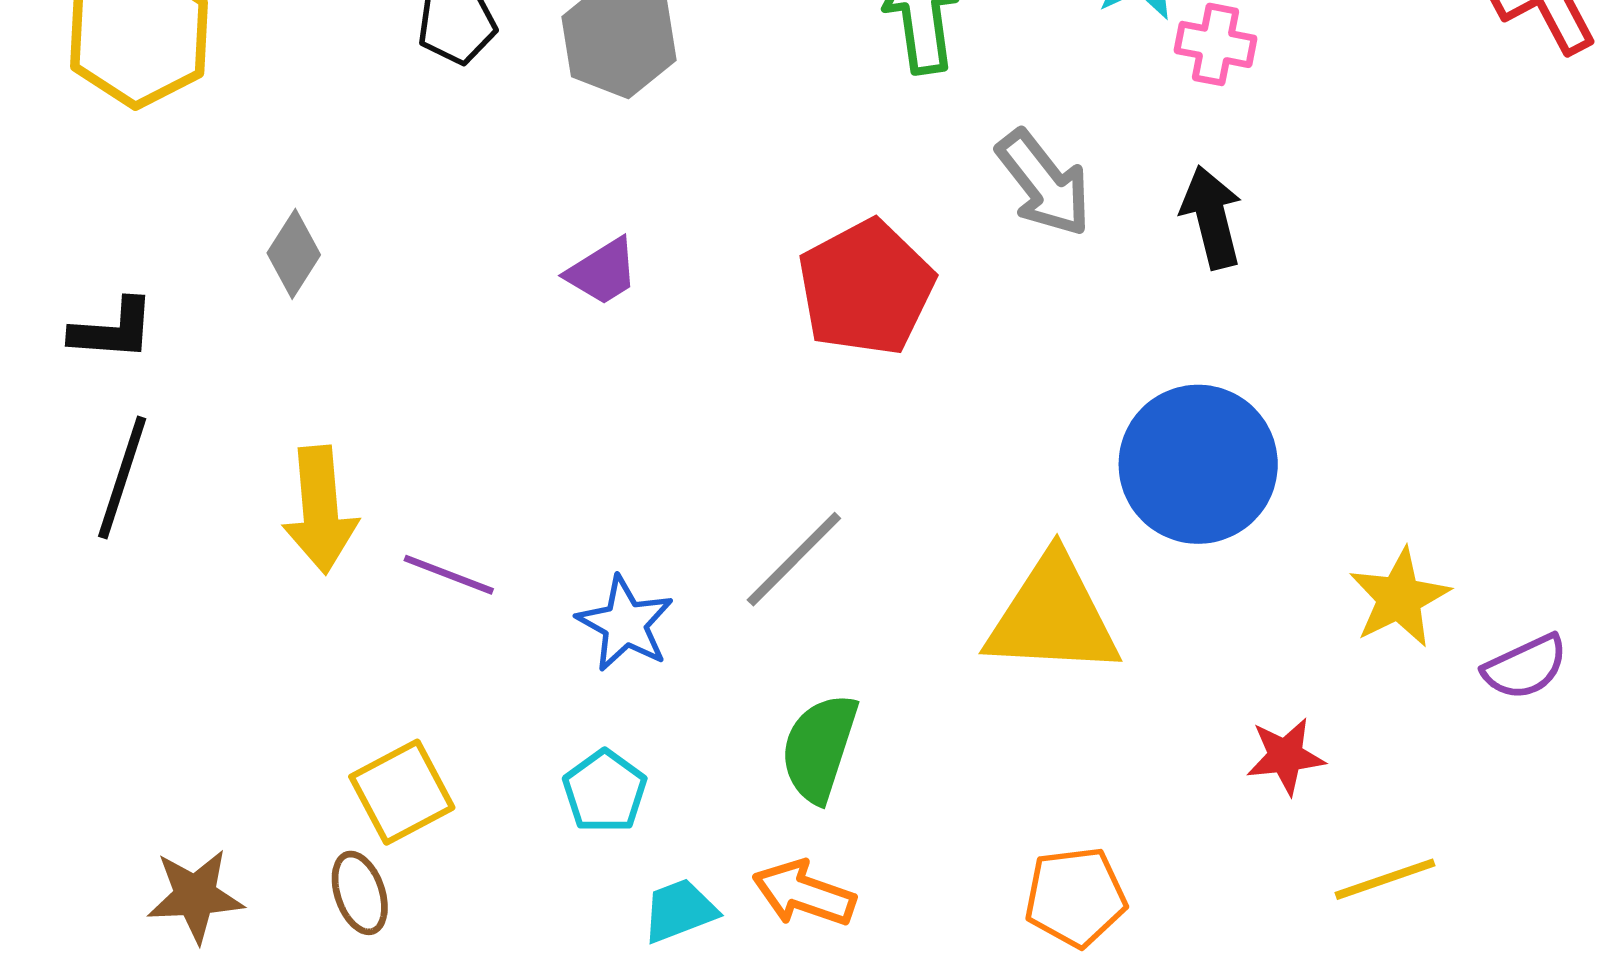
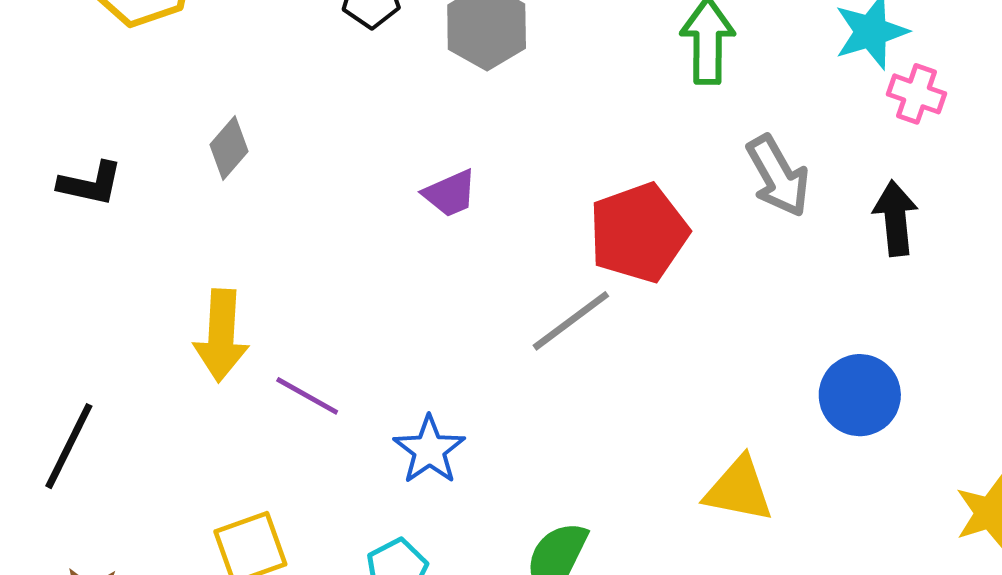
blue circle: (1198, 464) -> (860, 395), size x0.7
black line: (122, 478) -> (69, 446), moved
gray line: (794, 559) -> (571, 321), moved
yellow triangle: (1053, 616) -> (739, 490), size x0.7

